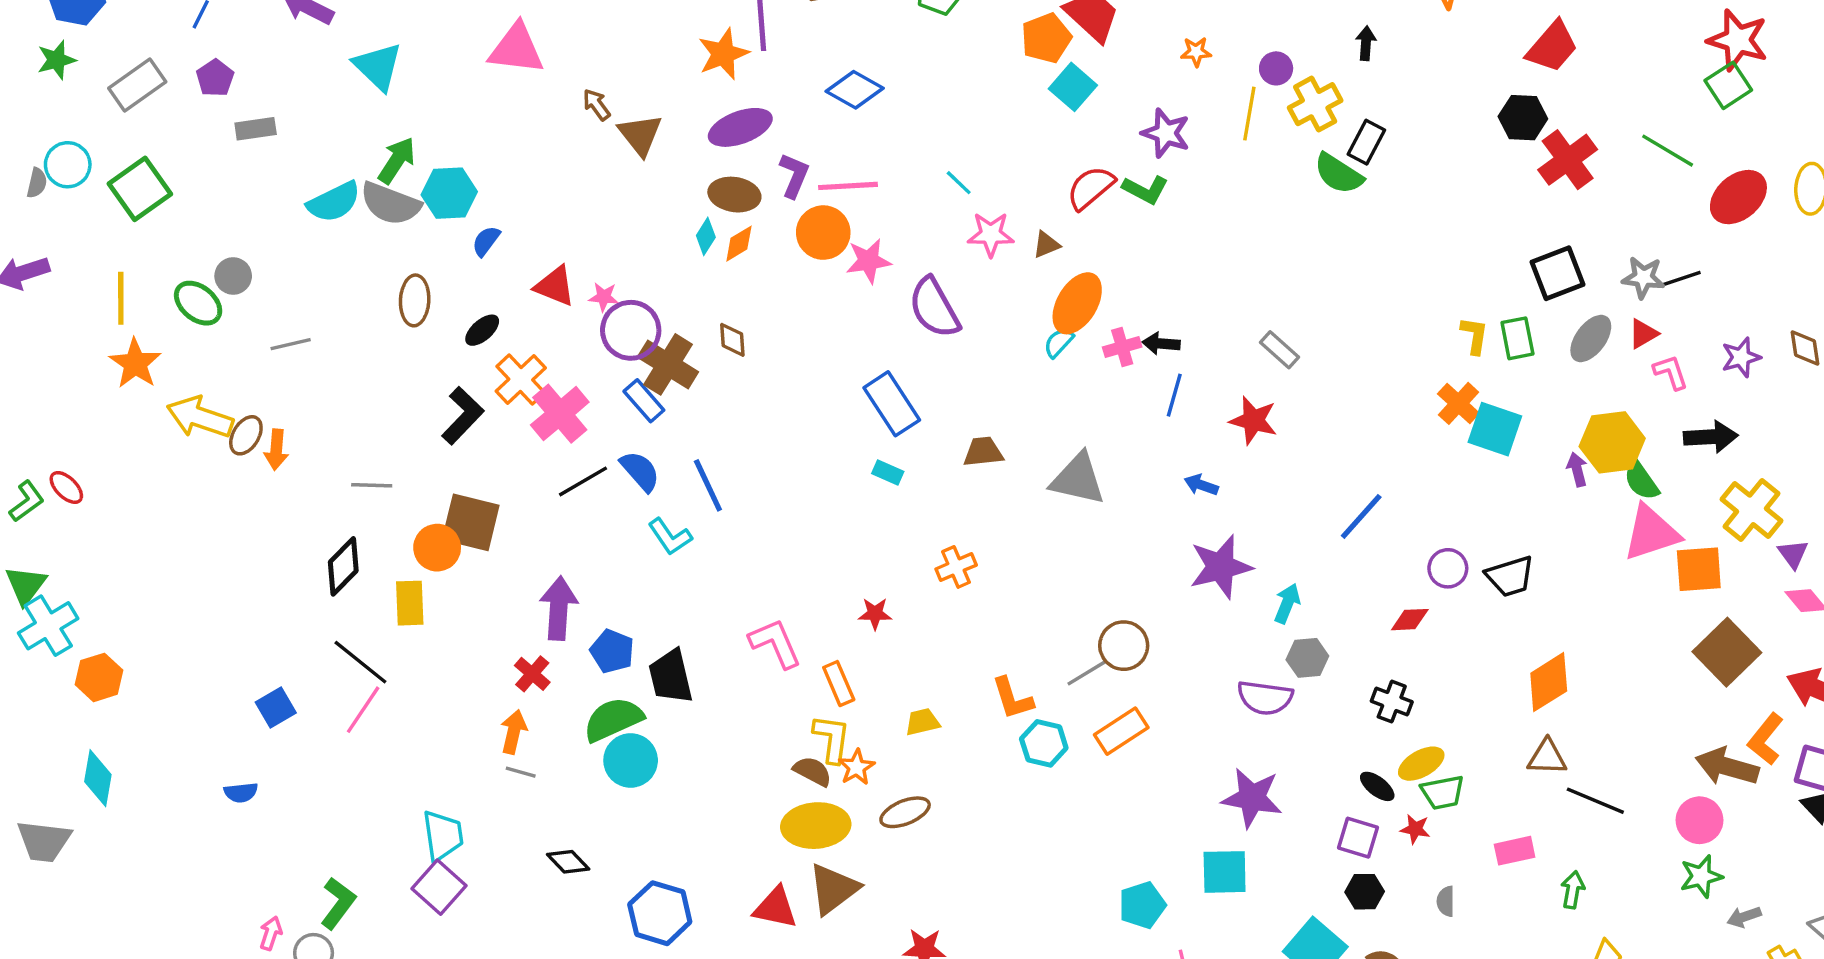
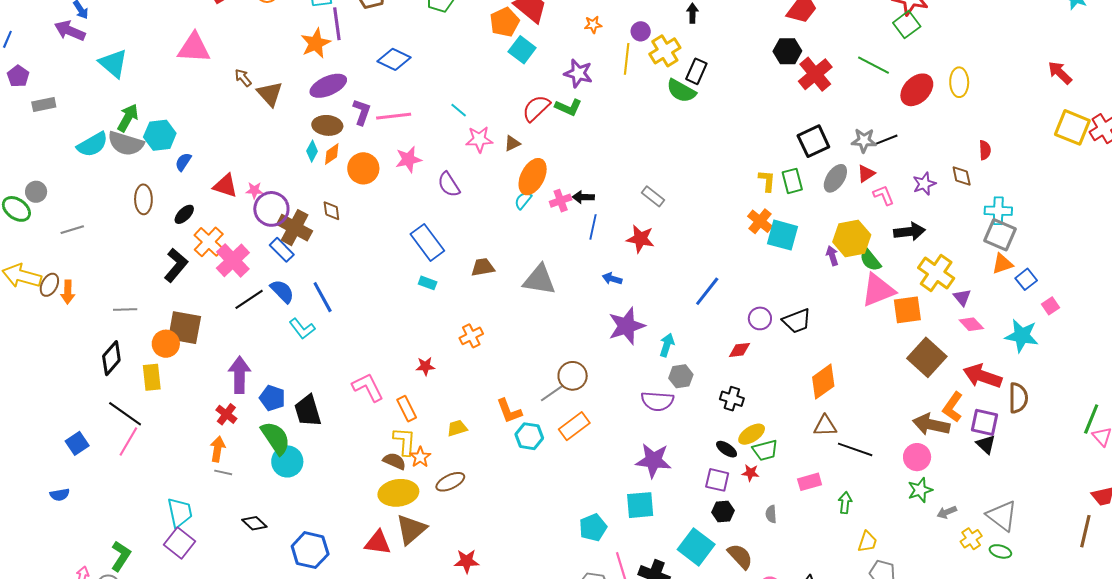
orange circle: (823, 233) -> (363, 168), moved
purple semicircle: (934, 308) -> (449, 185), size x0.7
green semicircle: (613, 719) -> (276, 438), turned 84

